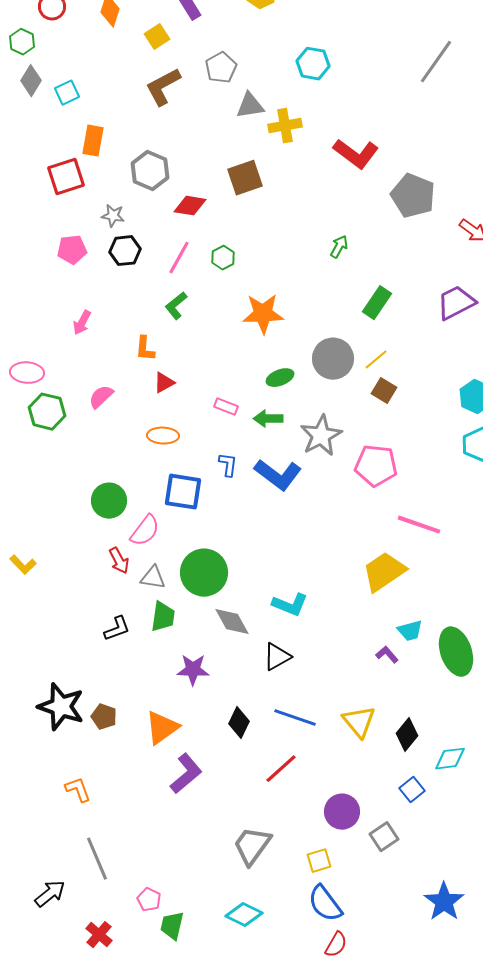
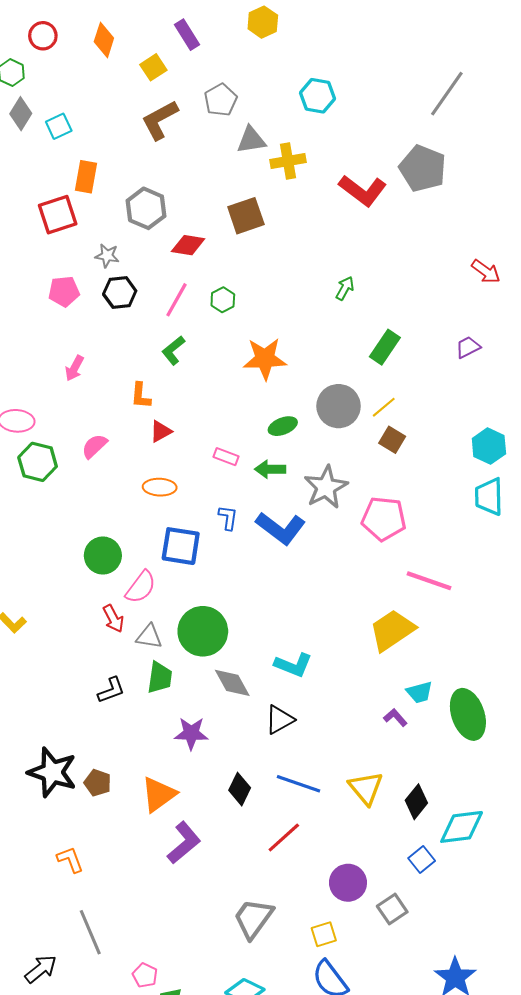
gray pentagon: (413, 196) -> (423, 168), moved
purple trapezoid: (456, 303) -> (468, 347), size x0.6
cyan diamond: (450, 759) -> (462, 827), size x1.4

